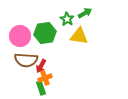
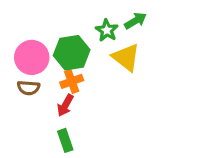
yellow triangle: (79, 36) -> (126, 57), turned 30
brown semicircle: (26, 60) -> (29, 88), moved, size x0.6
orange cross: (45, 78) -> (72, 81), moved

